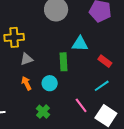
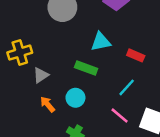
green rectangle: (63, 62) -> (86, 68), turned -54
cyan line: (102, 86) -> (127, 87), moved

